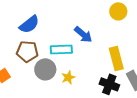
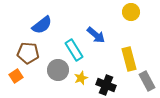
cyan rectangle: (61, 49) -> (74, 50), turned 60
brown pentagon: (27, 51) -> (28, 53), moved
black cross: (109, 84) -> (106, 85), moved

